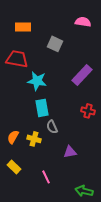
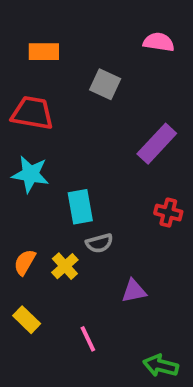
cyan star: (37, 81) -> (30, 174), moved
gray semicircle: (52, 127) -> (99, 243), turned -80
yellow cross: (34, 139) -> (65, 266), turned 32

